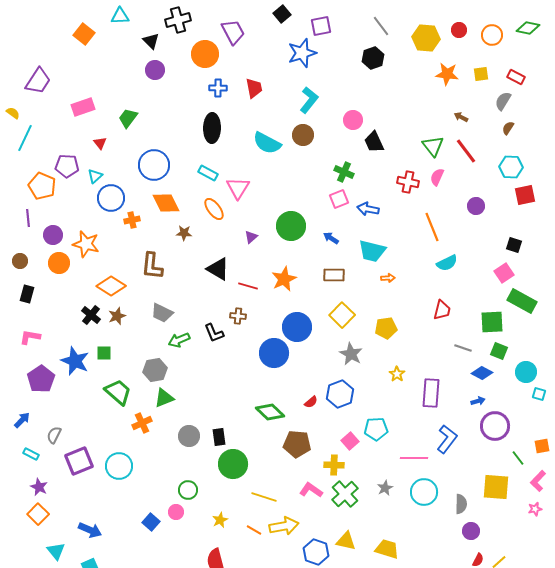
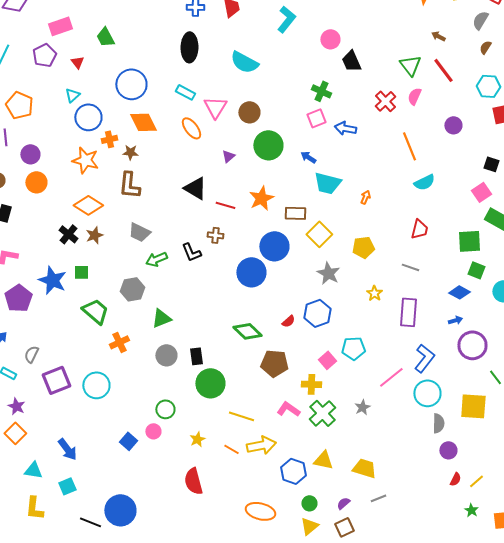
green trapezoid: (128, 118) -> (105, 37), turned -65
brown circle: (303, 135) -> (249, 112), moved
purple pentagon: (67, 166) -> (44, 55), moved, turned -30
red cross: (408, 182) -> (385, 101), turned 35
brown star: (184, 233) -> (130, 152), moved
orange star: (86, 244) -> (85, 160), moved
cyan trapezoid: (372, 251) -> (327, 183), moved
brown rectangle: (334, 275) -> (295, 213), moved
orange arrow: (388, 278) -> (365, 197), turned -64
gray line: (463, 348) -> (410, 267), moved
green triangle: (164, 398) -> (161, 318), moved
pink line: (414, 458) -> (391, 377), turned -40
cyan circle: (424, 492) -> (427, 393), moved
blue arrow: (90, 530) -> (67, 449), turned 30
cyan triangle: (56, 551) -> (33, 470), turned -42

